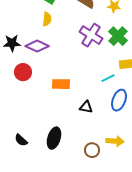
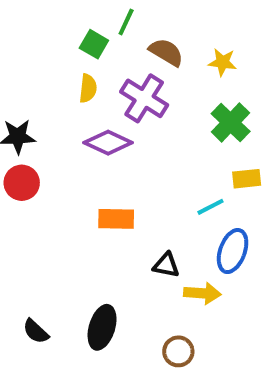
purple cross: (91, 35) -> (144, 98), moved
purple diamond: (37, 46) -> (108, 143), moved
red circle: (23, 72) -> (22, 183), moved
yellow arrow: (115, 141) -> (202, 293), moved

